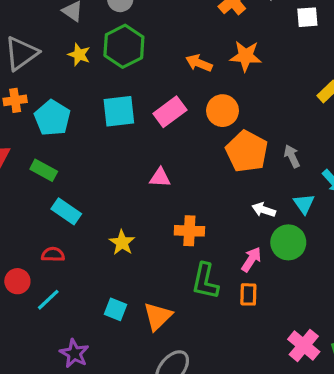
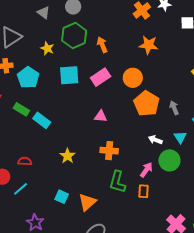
yellow star: (79, 55) -> (47, 48), moved
orange arrow: (199, 63) -> (102, 45), moved, turned 42
pink triangle: (160, 178) -> (101, 116), moved
cyan rectangle: (66, 211) -> (42, 120), moved

